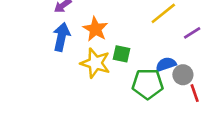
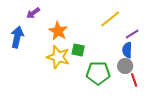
blue arrow: (61, 37) -> (17, 37), moved
blue semicircle: (166, 64) -> (127, 50), moved, turned -70

